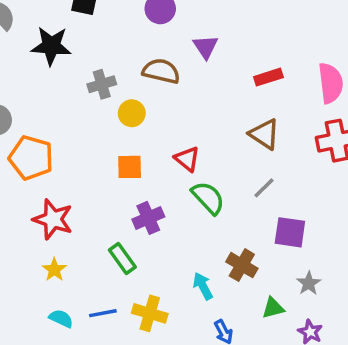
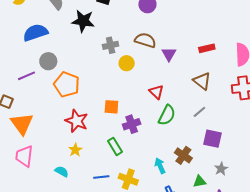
purple triangle: (206, 47) -> (169, 54), moved
orange square: (130, 167) -> (111, 107), moved
green semicircle: (208, 198) -> (167, 115), turned 65
cyan semicircle: (61, 318) -> (62, 171), moved

